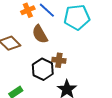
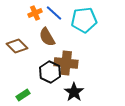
brown cross: (59, 60) -> (66, 63), size x1.6

